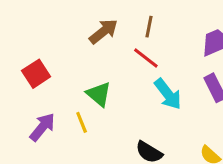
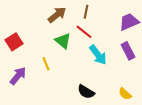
green triangle: (99, 94) -> (63, 41), moved
yellow line: (82, 122) -> (46, 64), moved

